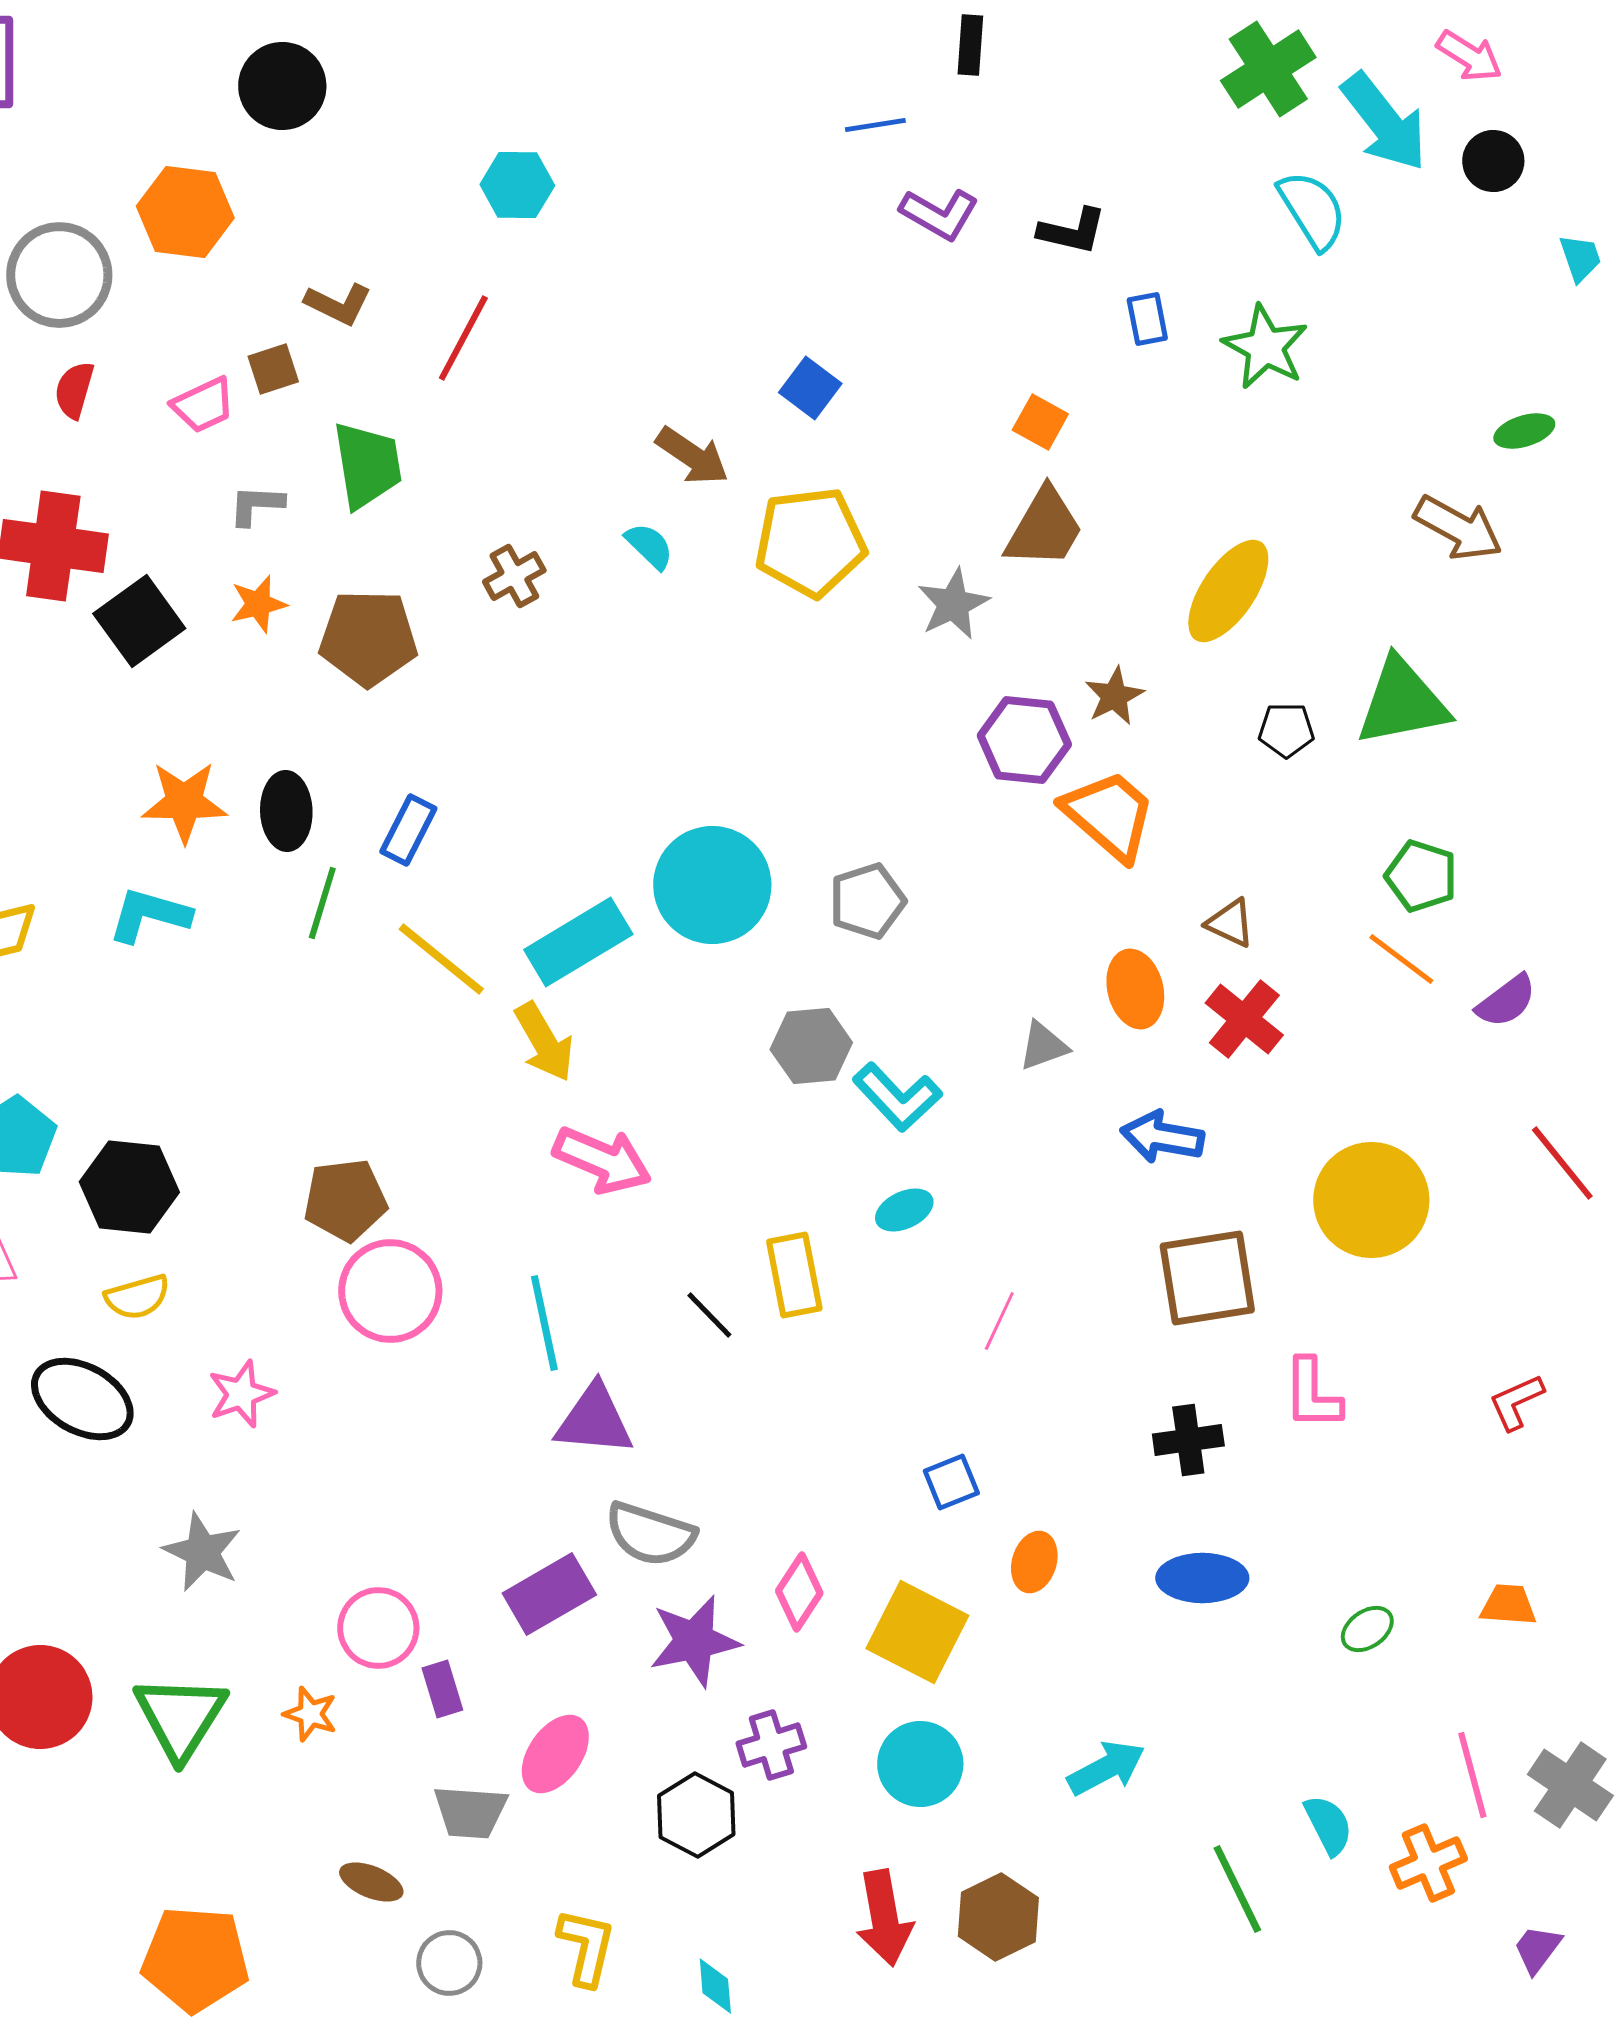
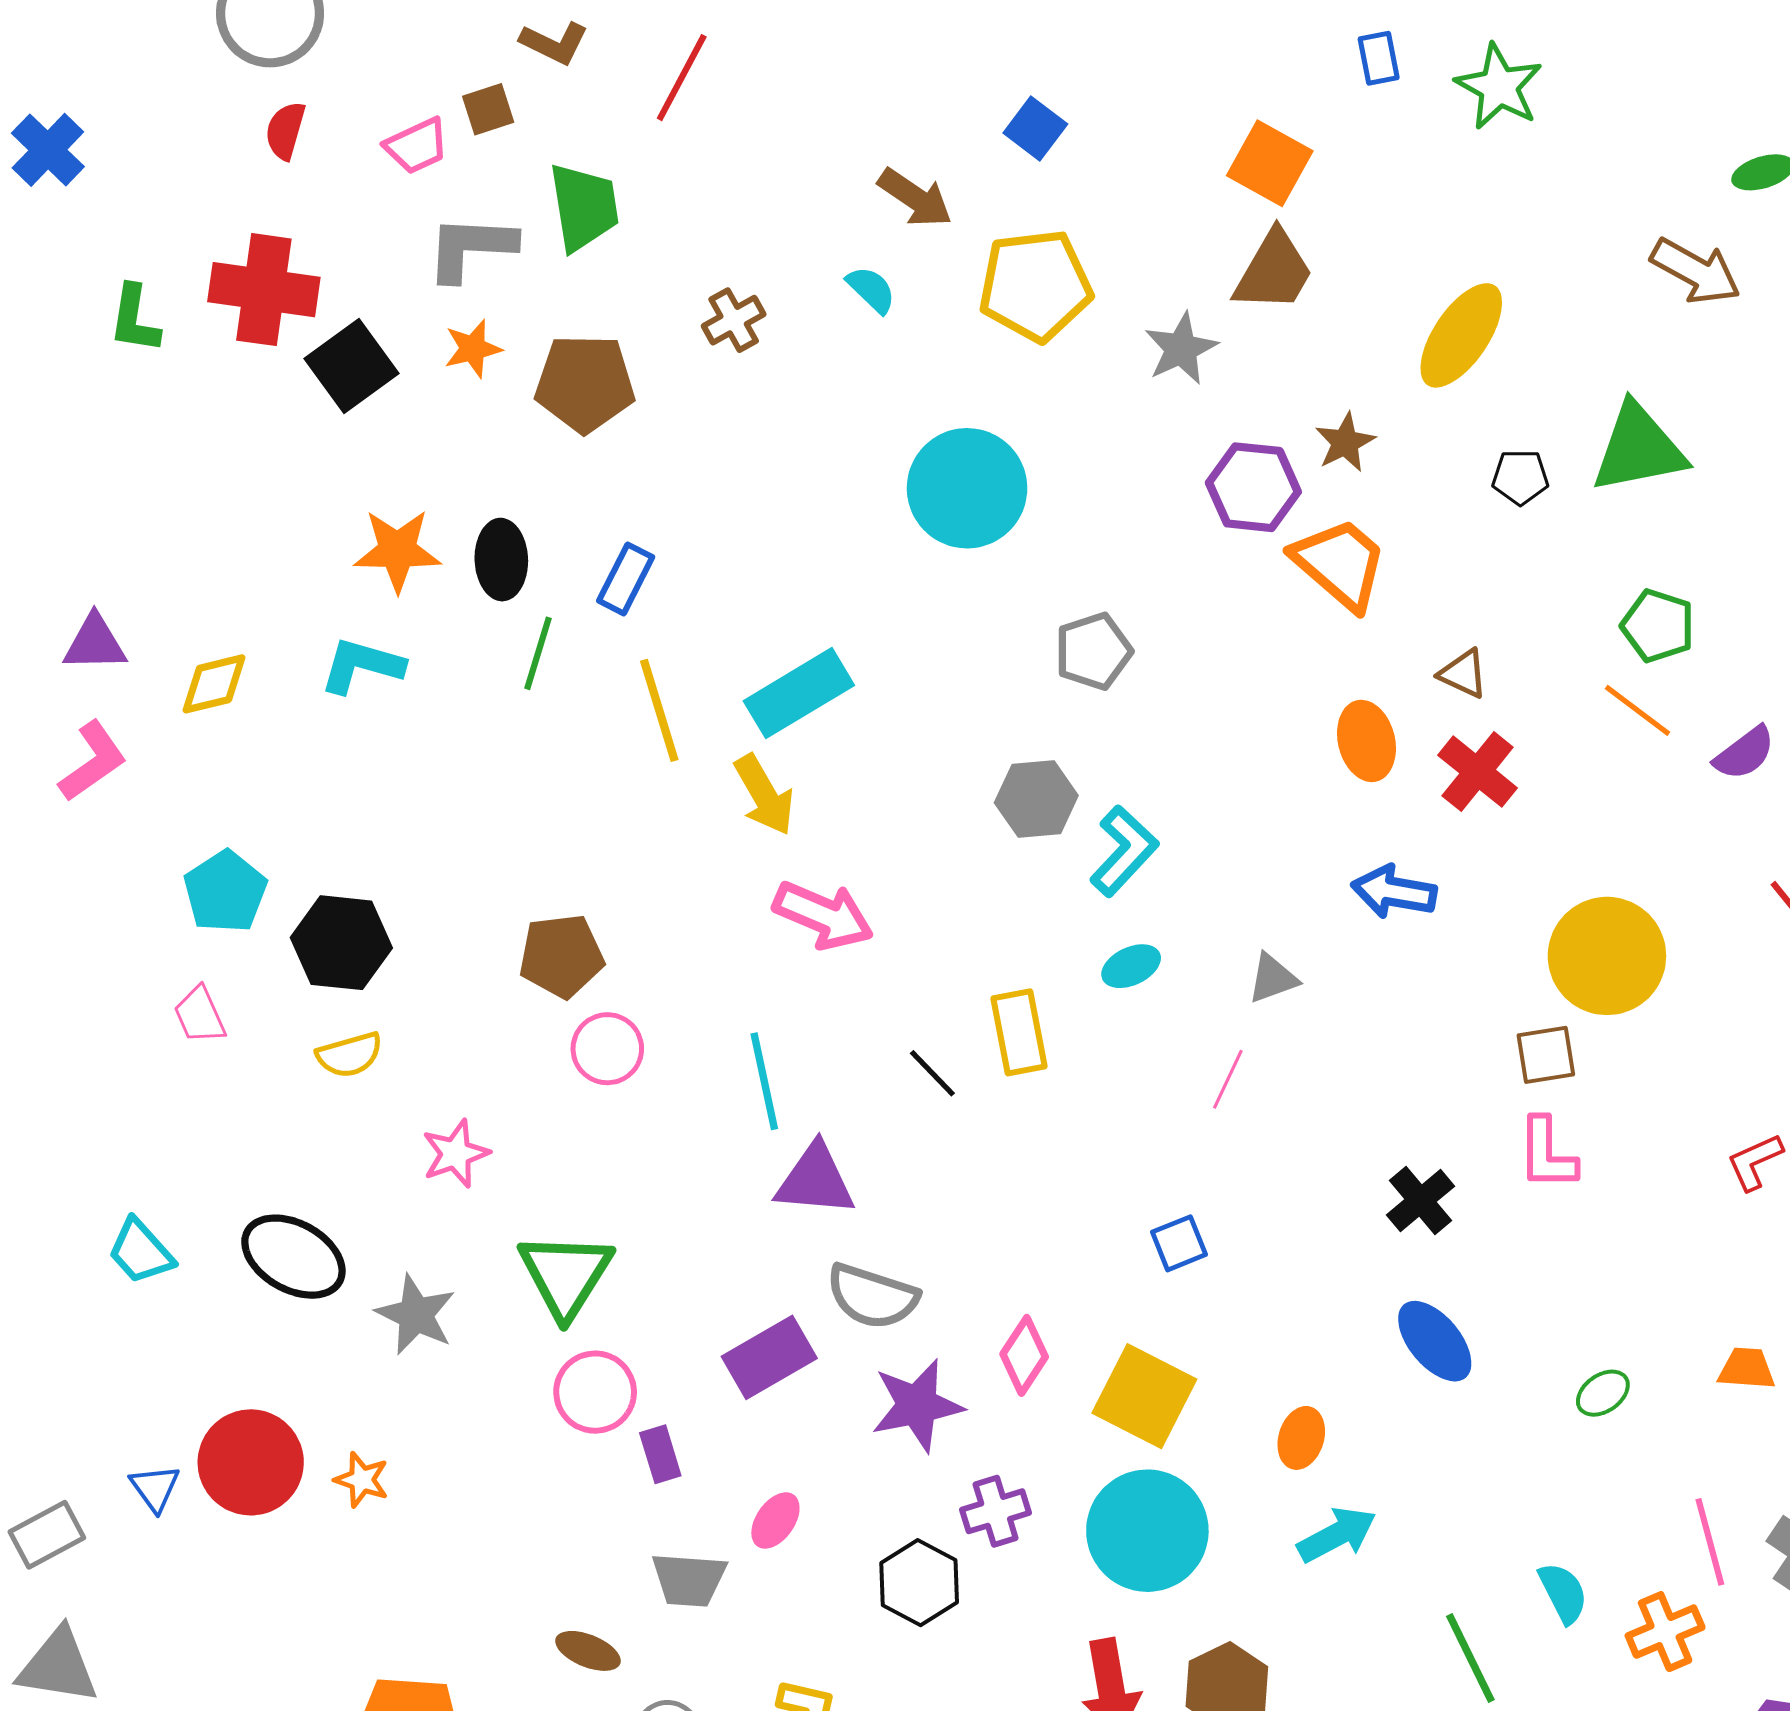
orange square: (1040, 422) -> (1270, 163), size x1.5
gray L-shape: (256, 505) -> (471, 248), size x1.6
cyan circle: (712, 885) -> (967, 488), moved
yellow line: (441, 959) -> (659, 710), turned 34
gray triangle: (1043, 1046) -> (1273, 978), moved
cyan L-shape: (897, 1097) -> (1124, 851), turned -94
brown square: (1207, 1278) -> (1546, 1055), moved, size x0.6
pink circle: (390, 1291) -> (607, 1049), size x0.7
black ellipse: (82, 1399) -> (293, 1257), moved
black cross: (1188, 1440) -> (1420, 1201), turned -32
orange ellipse: (1034, 1562) -> (1301, 1438), moved
blue ellipse: (1202, 1578) -> (1435, 1341), turned 50
orange star: (310, 1714) -> (362, 1480), moved
green triangle: (180, 1717) -> (566, 1275), moved
pink ellipse: (555, 1754) -> (775, 1520), size x0.7
cyan circle: (920, 1764) -> (1147, 1531), size x1.4

